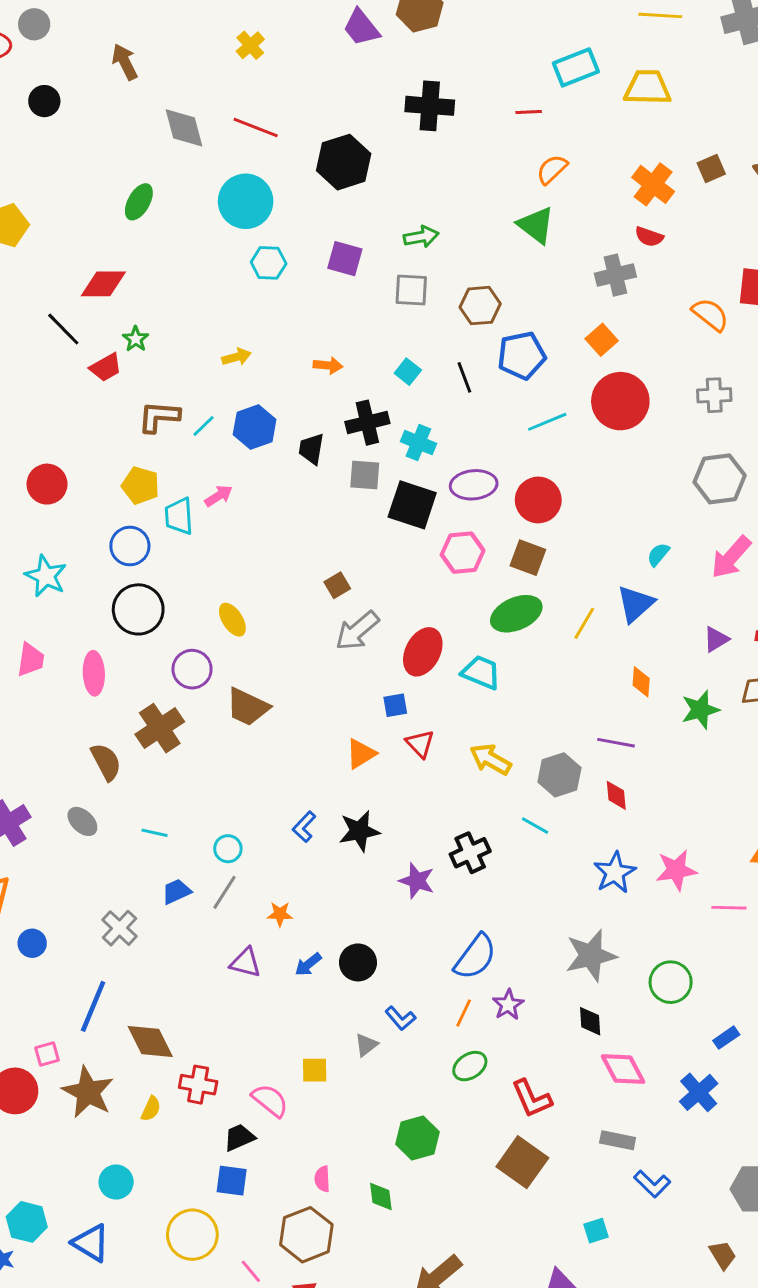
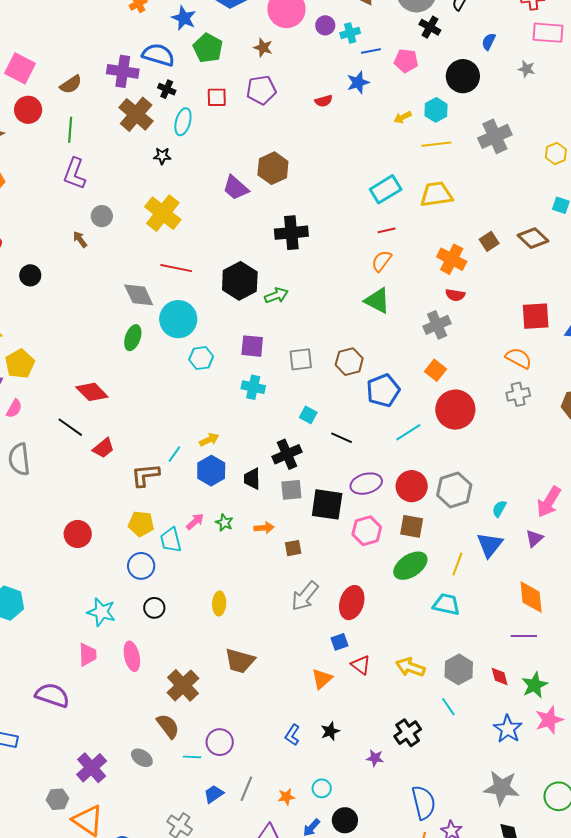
gray circle: (34, 24) -> (102, 216), moved
yellow cross: (250, 45) -> (163, 213), size x1.8
brown arrow: (125, 62) -> (80, 239), size x0.7
red line: (529, 112) -> (387, 230), moved
gray diamond: (184, 128) -> (139, 295), moved
green ellipse: (139, 202) -> (133, 338), moved
green arrow: (421, 237) -> (276, 295), moved
red diamond: (103, 284) -> (92, 392), turned 56
orange semicircle: (710, 314) -> (519, 358), moved
green star: (136, 339) -> (224, 523), moved
yellow arrow: (237, 357) -> (209, 440), moved
orange arrow: (328, 365) -> (264, 528), moved
black line: (464, 377) -> (342, 438), moved, turned -35
cyan line: (203, 426) -> (174, 454), moved
cyan cross: (418, 443) -> (253, 387), moved
gray hexagon: (720, 479) -> (454, 490), moved
cyan star: (46, 576) -> (101, 612), moved
brown square: (337, 585) -> (293, 548), moved, turned 30
black circle: (138, 609) -> (154, 608), size x0.6
yellow ellipse: (232, 620) -> (219, 603), turned 45
purple triangle: (716, 639) -> (534, 538), moved
purple circle: (192, 669) -> (220, 742), moved
cyan trapezoid: (481, 672) -> (446, 604), moved
orange diamond: (641, 682) -> (531, 597), moved, size x1.6
green star: (700, 710) -> (535, 685), moved
purple line: (616, 743) -> (524, 636), moved
brown semicircle: (106, 762) -> (168, 726), moved
cyan line: (535, 826) -> (448, 707), turned 36
black star: (359, 831) -> (330, 731), size x0.7
cyan circle: (228, 849) -> (322, 788), moved
purple star: (417, 881) -> (375, 758), size x0.7
gray star: (591, 956) -> (502, 788), turned 30
blue semicircle: (475, 957) -> (424, 802), turned -40

